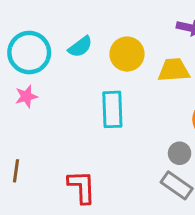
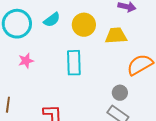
pink star: (26, 96) -> (26, 61), moved

